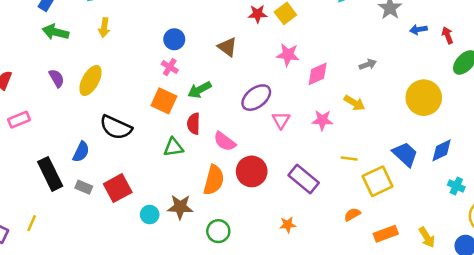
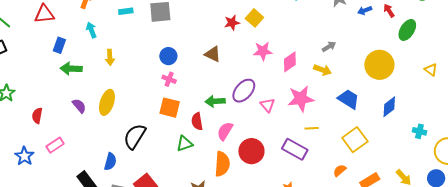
green arrow: (199, 90) -> (215, 101), moved, turned 36
yellow arrow: (354, 103) -> (323, 70), moved
pink star: (322, 120) -> (301, 99), size x1.5
black semicircle: (116, 127) -> (135, 136), turned 108
pink semicircle: (225, 142) -> (225, 131), turned 96
blue diamond: (442, 150) -> (389, 107), moved
blue trapezoid: (405, 154) -> (348, 99), moved
yellow line: (349, 159) -> (312, 128), moved

